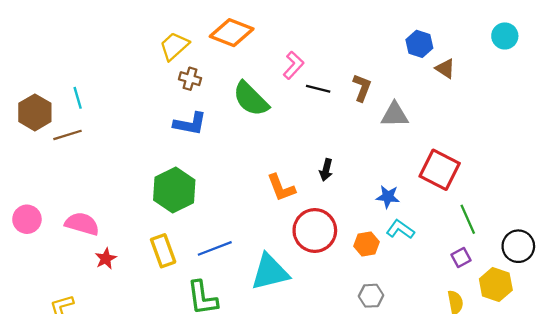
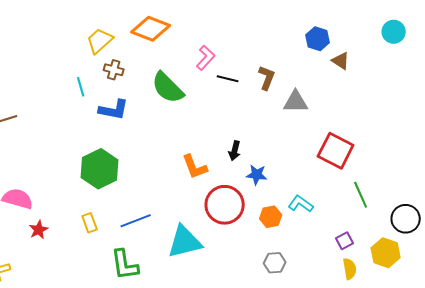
cyan line: (78, 98) -> (81, 87), moved
blue star: (388, 197) -> (257, 175), moved
yellow rectangle: (163, 251) -> (90, 223), size x0.7
purple square: (461, 257) -> (345, 241), moved

